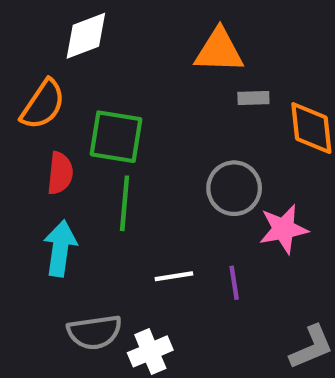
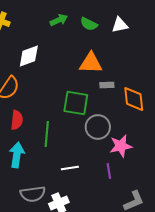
green square: (116, 137) -> (76, 103), moved
purple line: (234, 283) -> (109, 171), moved

